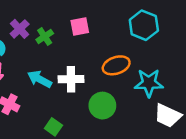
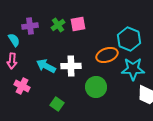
cyan hexagon: (144, 25) -> (129, 39), moved
purple cross: (20, 29) -> (30, 26), turned 35
green cross: (45, 36) -> (58, 25), moved

